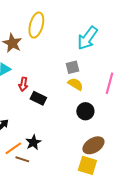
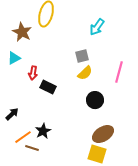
cyan arrow: (87, 38) -> (97, 27), size x0.7
yellow semicircle: (75, 84) -> (85, 73), turned 105

